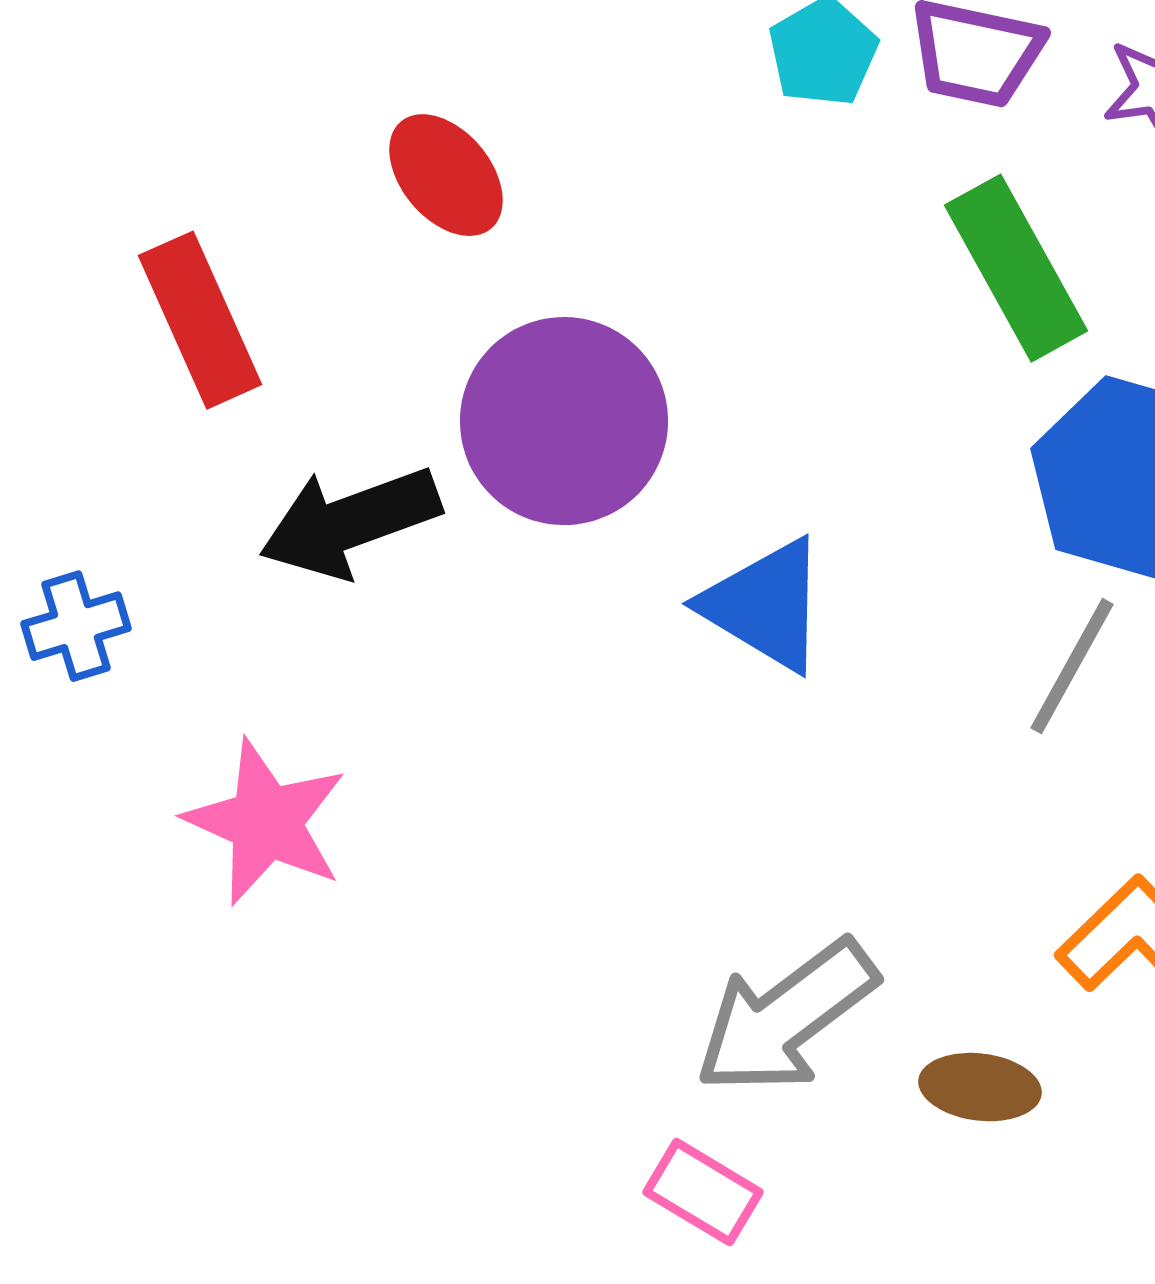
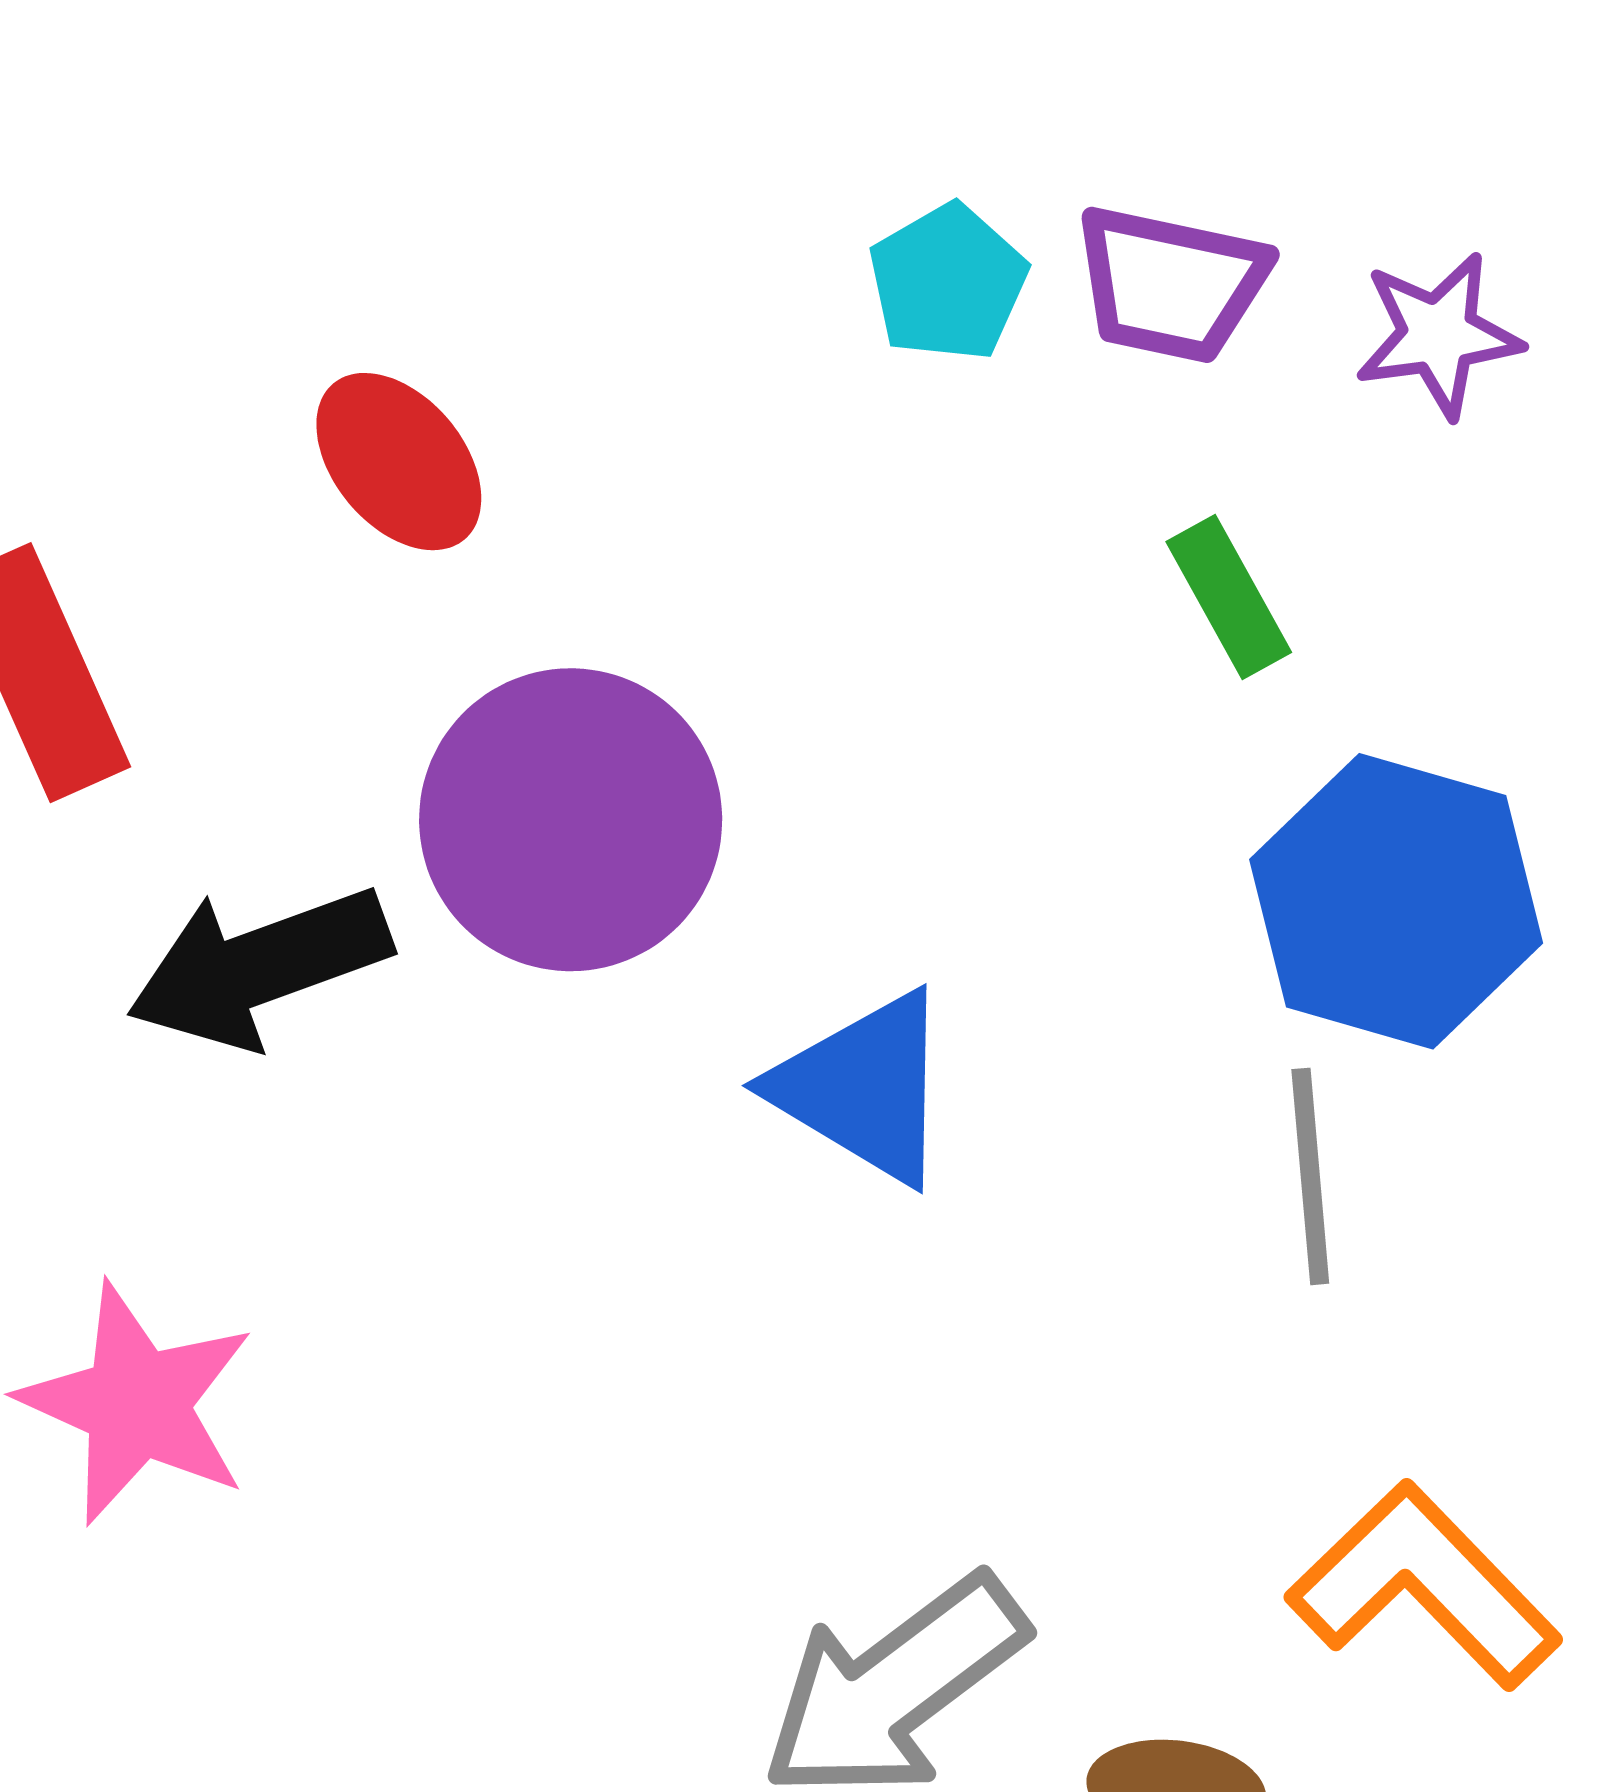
green rectangle: (1016, 268) -> (1229, 597), size x0.6
gray line: (1072, 666) -> (1310, 1176), turned -34

